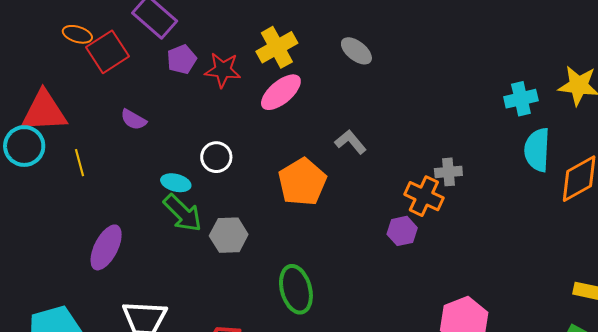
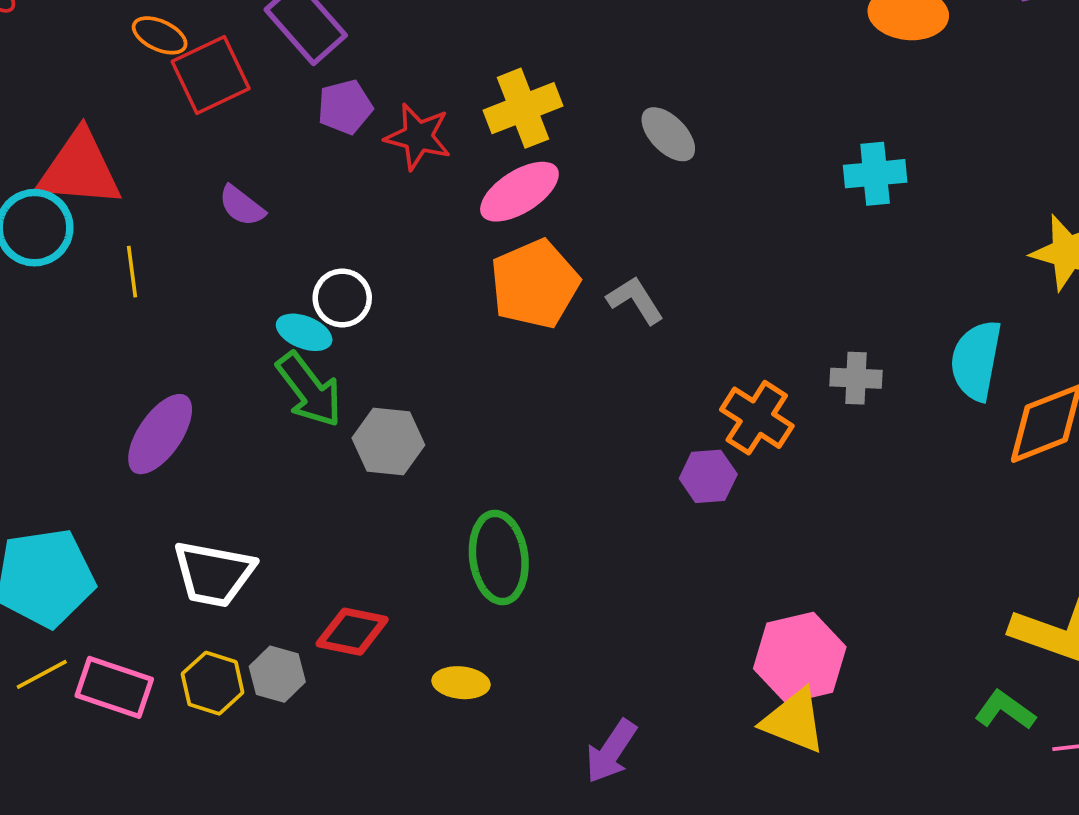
cyan cross: (521, 99) -> (875, 174), moved
white circle: (216, 157) -> (342, 298), moved
gray cross: (448, 172) -> (856, 378), moved
orange pentagon: (302, 182) -> (535, 284), moved

